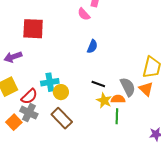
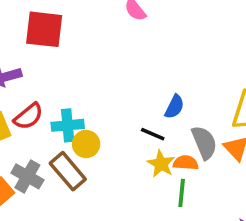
blue semicircle: (92, 46) -> (174, 107), moved
red semicircle: (29, 96) -> (28, 116), moved
brown rectangle: (62, 118) -> (68, 171), moved

